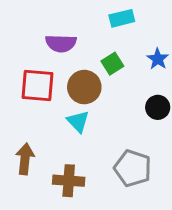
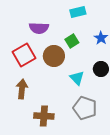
red square: (37, 85) -> (24, 55), turned -35
cyan triangle: (78, 121) -> (77, 78), moved
brown arrow: (25, 159) -> (22, 89), moved

